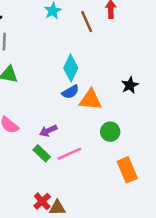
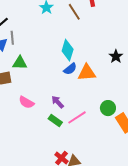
purple arrow: (48, 131) -> (58, 102), turned 80
green circle: (110, 132) -> (108, 108), moved

